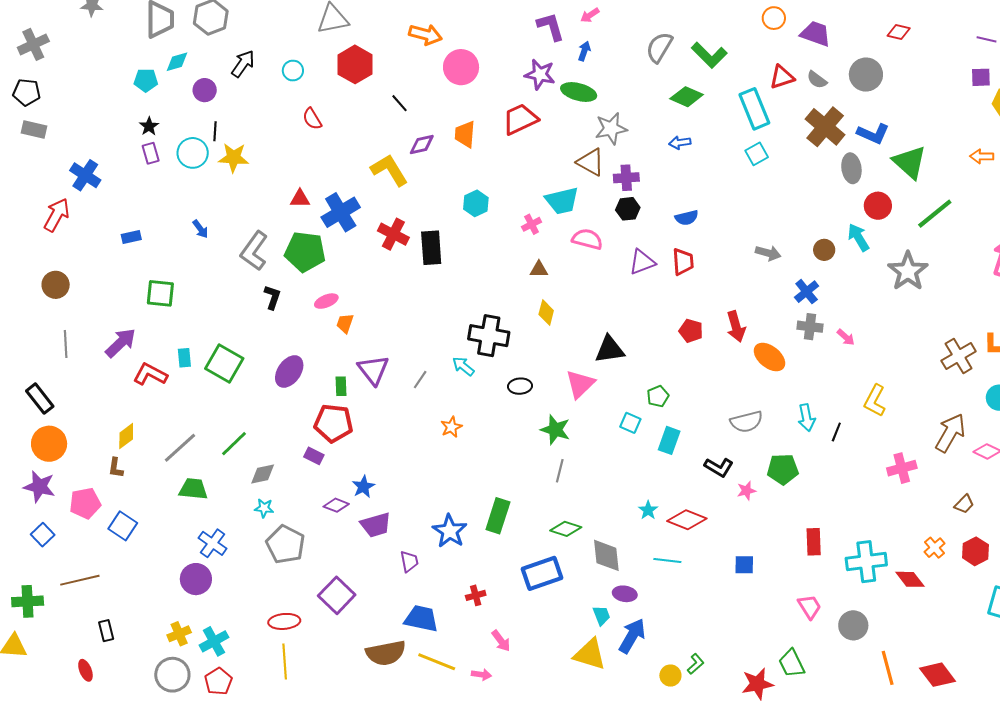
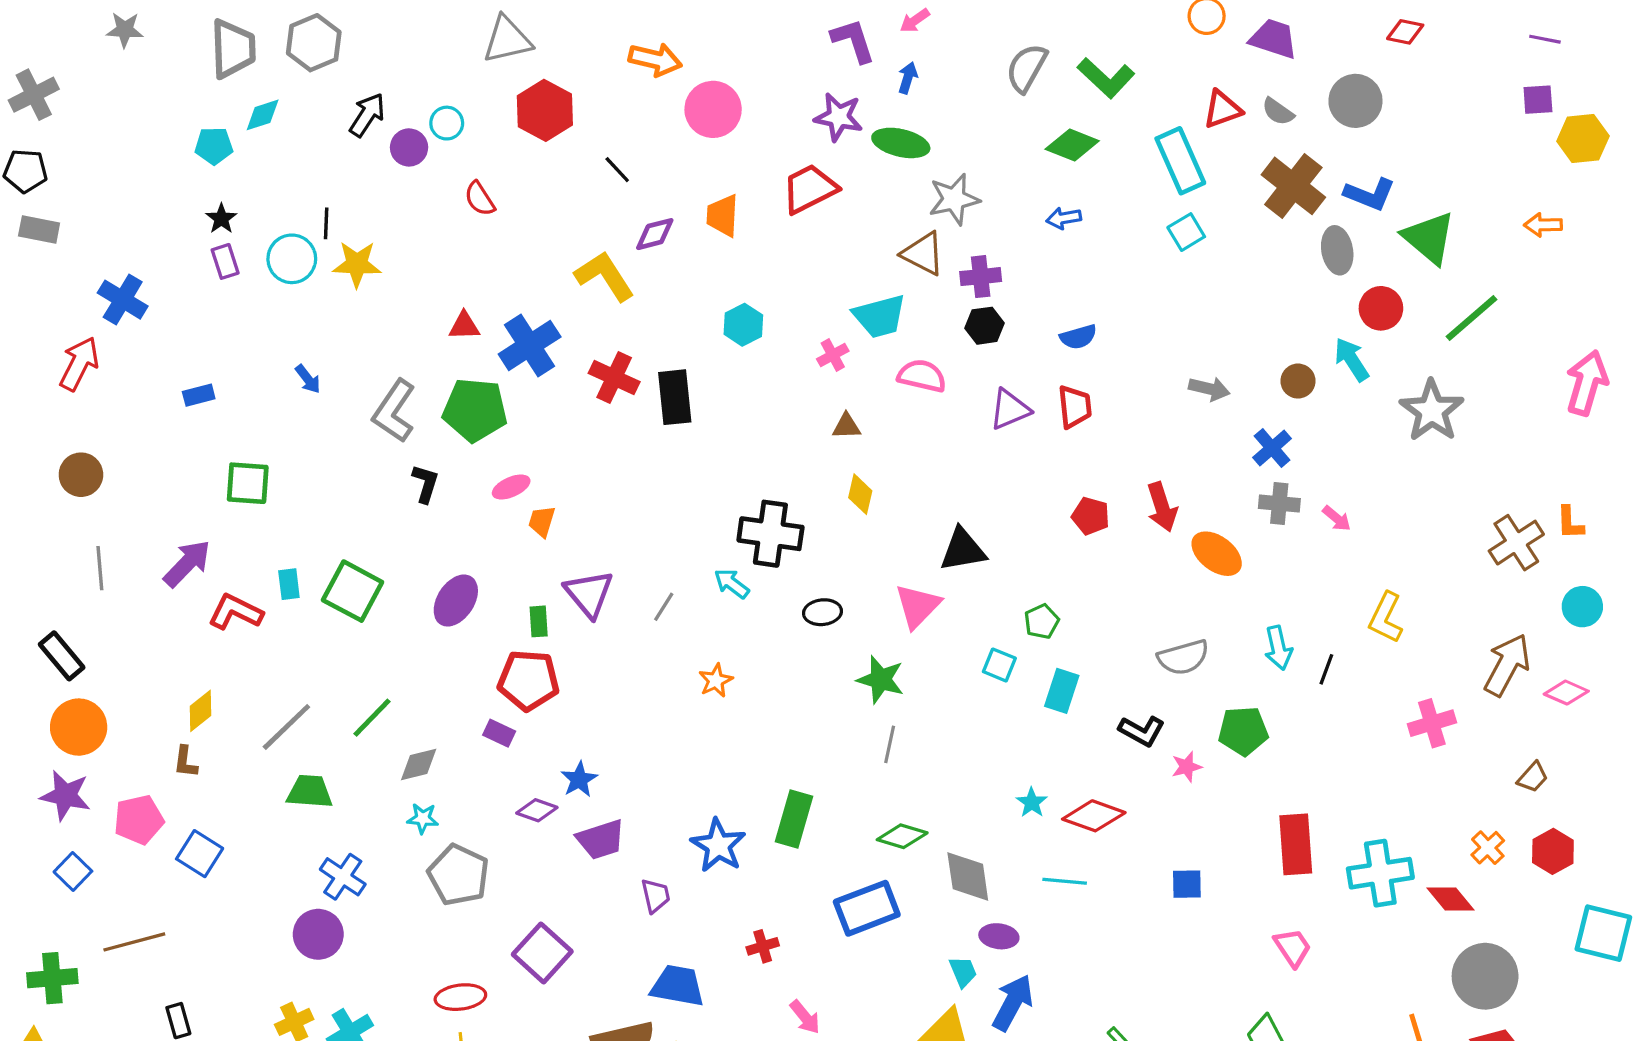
purple circle: (205, 90) -> (409, 147), moved
red rectangle: (814, 542) -> (1296, 844), size x1.4
gray circle: (853, 625) -> (1485, 976), moved, size x1.4

